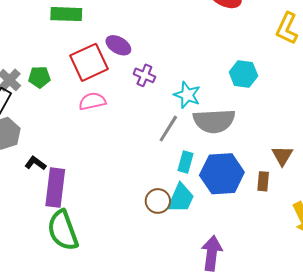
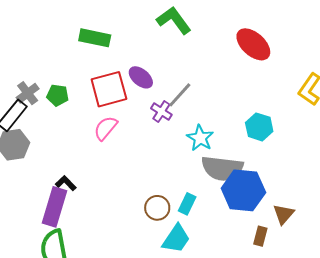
pink semicircle: (92, 101) -> (106, 128), turned -48
gray line: (168, 129) -> (180, 95), moved
black L-shape: (35, 163) -> (66, 183), moved
blue hexagon: (222, 174) -> (243, 190), moved
brown circle: (158, 201) -> (157, 208), moved

